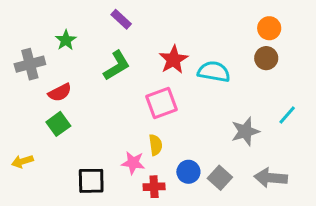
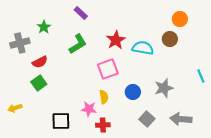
brown circle: (266, 58) -> (170, 39), moved
cyan line: (287, 115) -> (201, 76), moved, turned -64
blue circle: (188, 172) -> (133, 92), moved

